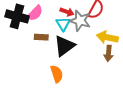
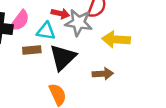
cyan triangle: (63, 24) -> (46, 31), moved, turned -42
brown arrow: (108, 53) -> (103, 74), moved, turned -91

